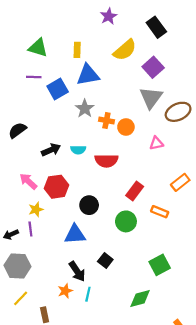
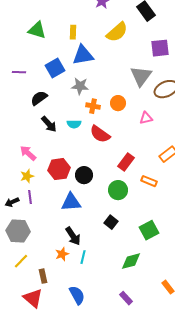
purple square: (153, 67) -> (160, 48), moved, turned 36
purple line: (34, 77) -> (19, 72), moved
gray star: (85, 109) -> (80, 86), turned -30
orange cross: (106, 120) -> (93, 106), moved
black semicircle: (17, 130) -> (39, 98), moved
black arrow: (51, 150) -> (49, 124), turned 72
red semicircle: (106, 161) -> (100, 134), turned 35
red hexagon: (56, 187) -> (59, 169), moved
yellow star: (36, 209) -> (27, 176), moved
black square: (105, 261) -> (111, 222), moved

